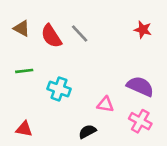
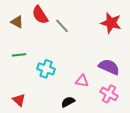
red star: (143, 30) -> (111, 23), size x1.5
red semicircle: (51, 36) -> (40, 15), moved
red triangle: (24, 129) -> (19, 100), turned 32

